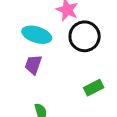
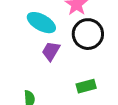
purple trapezoid: (33, 65) -> (51, 51), moved

